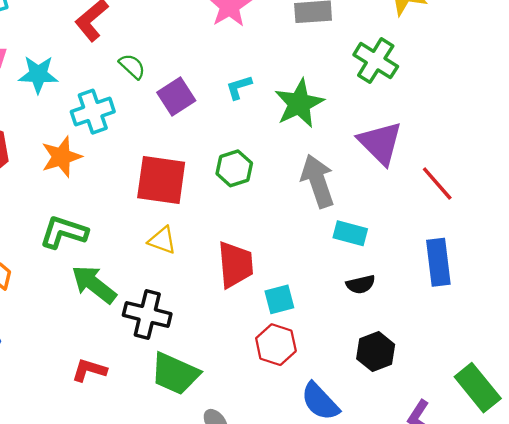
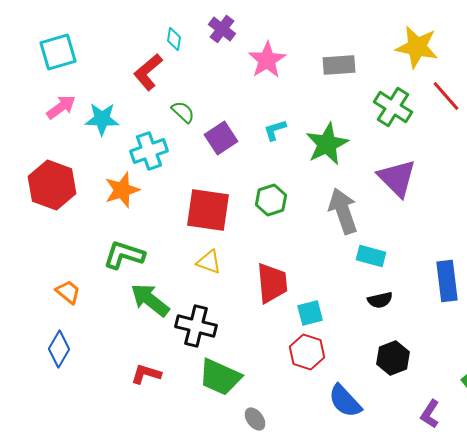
red line: (437, 183) -> (446, 96), moved

